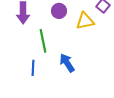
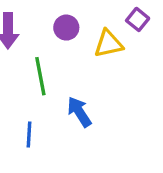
blue line: (33, 68) -> (29, 134), moved

